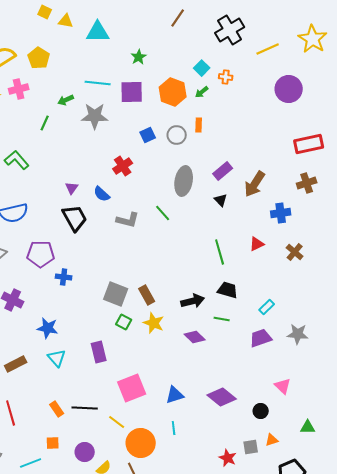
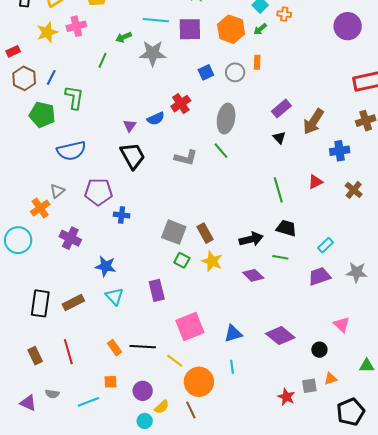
green L-shape: (17, 160) -> (74, 97), turned 50
gray ellipse: (184, 181) -> (226, 119), moved
blue semicircle: (102, 194) -> (156, 119), moved, turned -66

